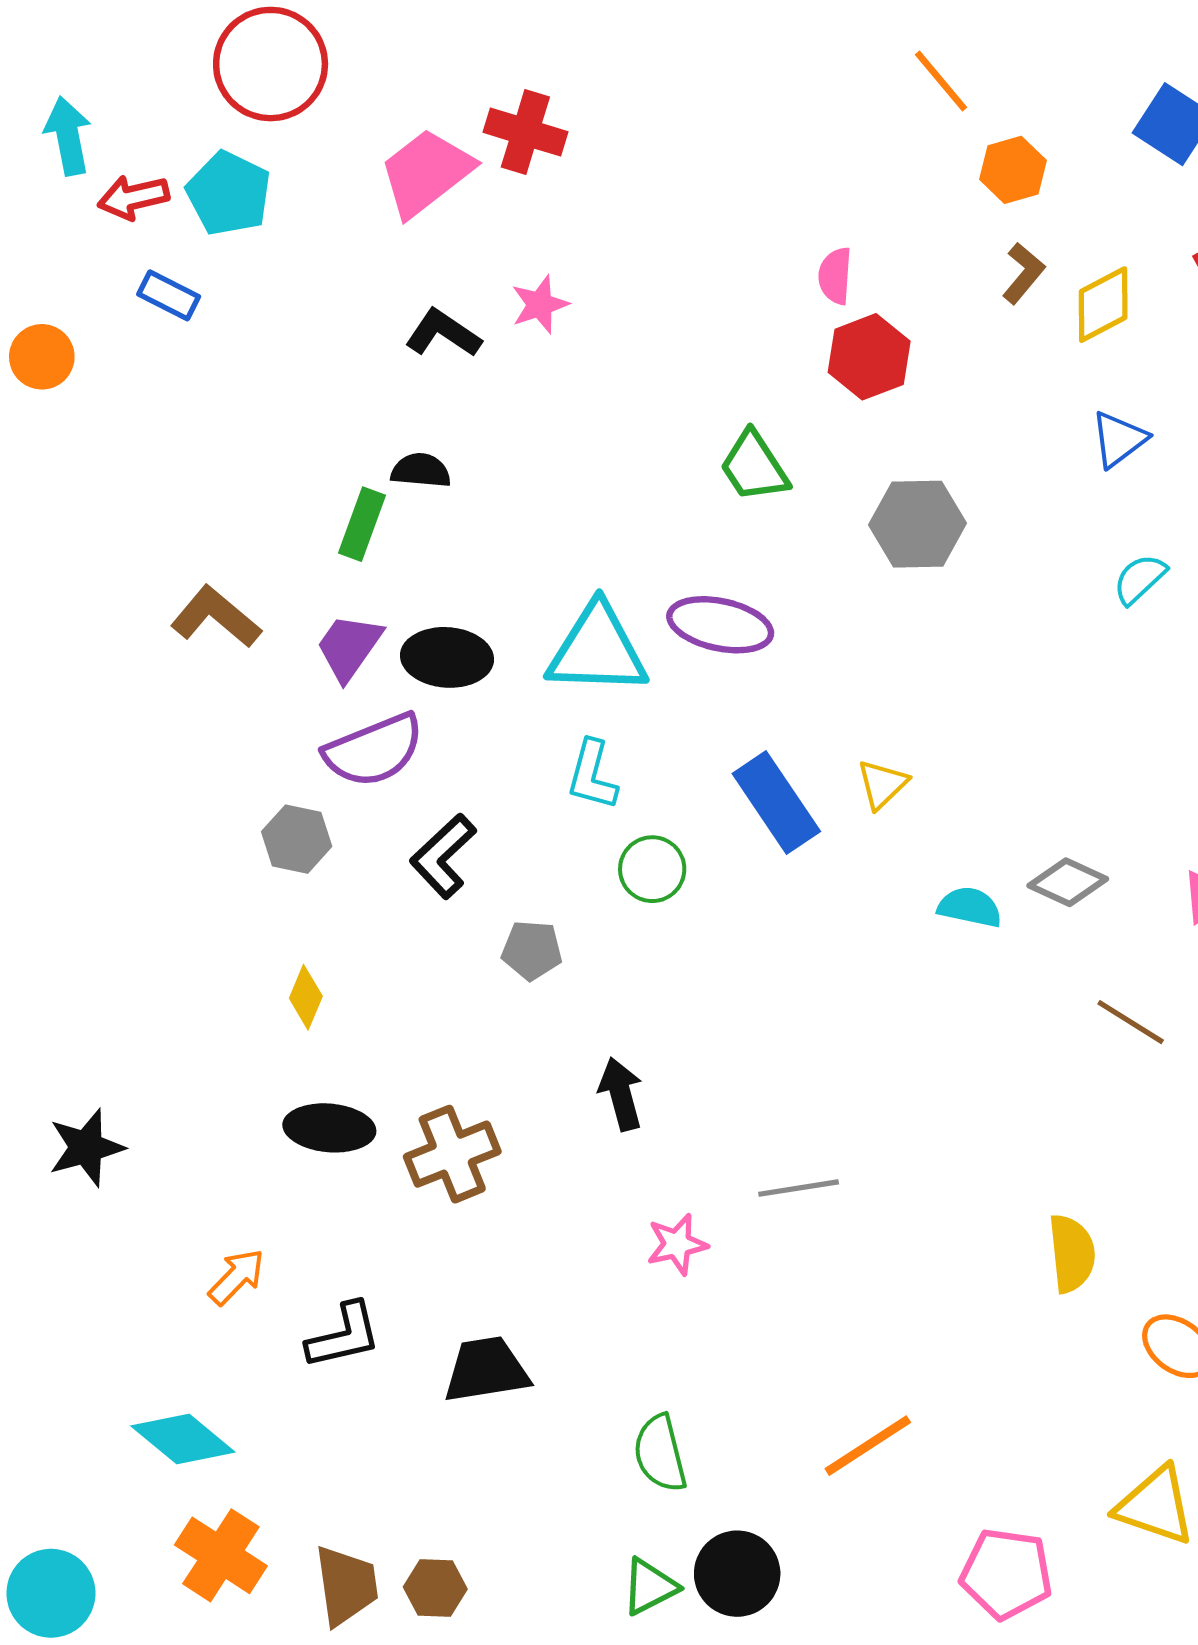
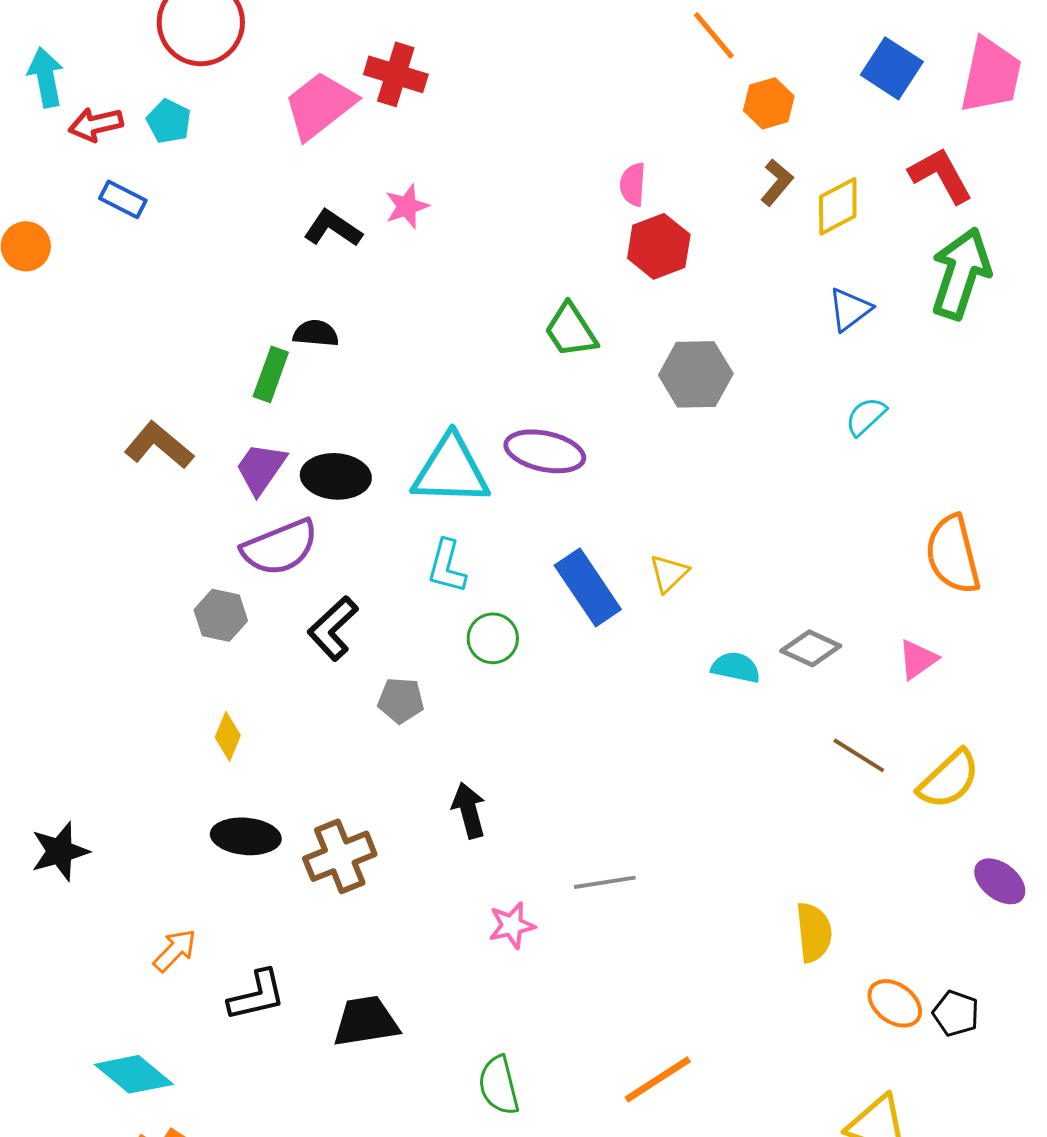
cyan pentagon: (229, 193) -> (169, 121), size x0.7

